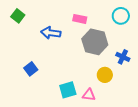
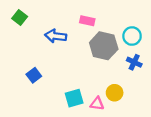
cyan circle: (121, 16) -> (132, 36), moved
yellow circle: (105, 75) -> (115, 93), moved

